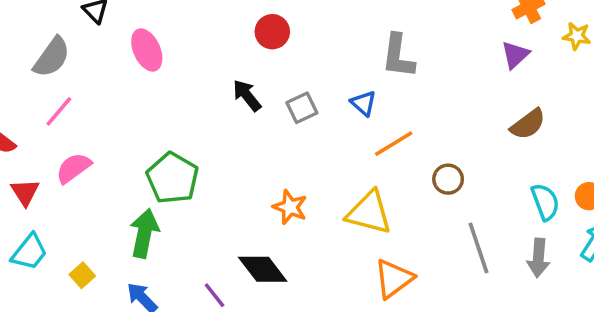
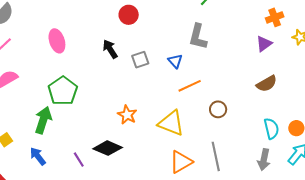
pink ellipse: (147, 50) -> (57, 41), moved
gray line: (478, 248) -> (216, 156), moved
black diamond: (263, 269) -> (108, 148), turned -36

